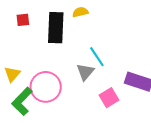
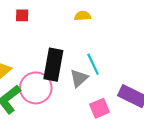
black rectangle: (56, 28) -> (53, 65), moved

